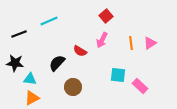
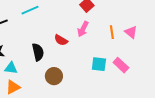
pink triangle: (150, 43) -> (131, 32), turned -48
black semicircle: (57, 63) -> (38, 52), turned 126
pink rectangle: (140, 86) -> (121, 65), moved

